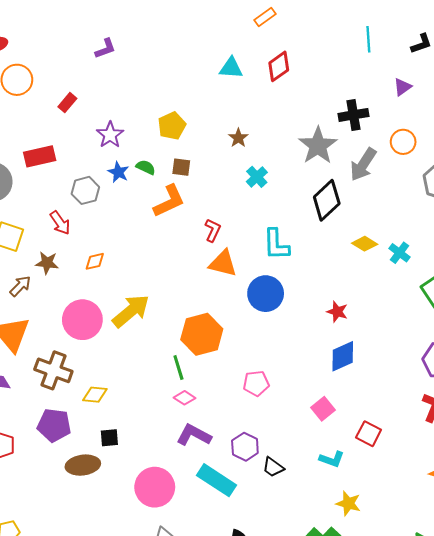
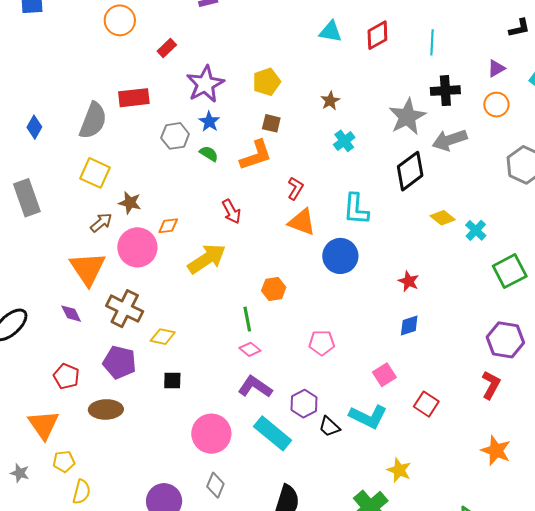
cyan line: (368, 39) -> (432, 42), moved
purple star: (110, 135) -> (205, 84), size x1.4
orange circle: (403, 142) -> (496, 105), moved
gray arrow: (363, 164) -> (450, 140), turned 32
green semicircle: (146, 167) -> (209, 154), moved
red arrow: (60, 223) -> (231, 212), moved
orange diamond: (95, 261) -> (168, 226), moved
pink circle: (82, 320) -> (137, 247), moved
orange hexagon: (202, 334) -> (274, 289), size x0.6
blue diamond: (343, 356) -> (409, 325), size x0.7
cyan L-shape: (332, 459) -> (368, 417), moved, size x1.5
brown ellipse: (83, 465) -> (106, 409), moved

